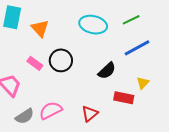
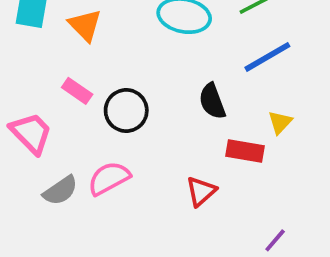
black circle: (61, 60) -> (126, 110), moved
black semicircle: (107, 71) -> (212, 101), turned 114
red triangle: (90, 114) -> (201, 191), moved

